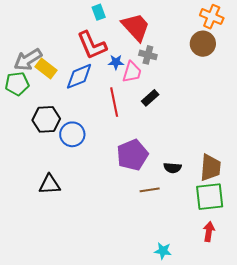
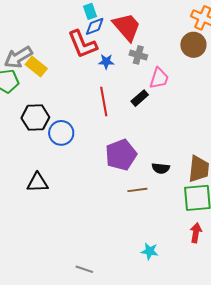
pink trapezoid: (132, 72) -> (159, 78), moved
blue diamond: (79, 76) -> (95, 26), moved, size x0.7

